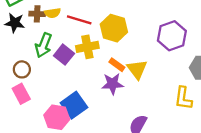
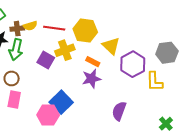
purple hexagon: (172, 36) -> (133, 64), moved
green arrow: (43, 45) -> (16, 50), moved
yellow triangle: (137, 69) -> (111, 46), moved
pink rectangle: (21, 94) -> (14, 100), turned 48

